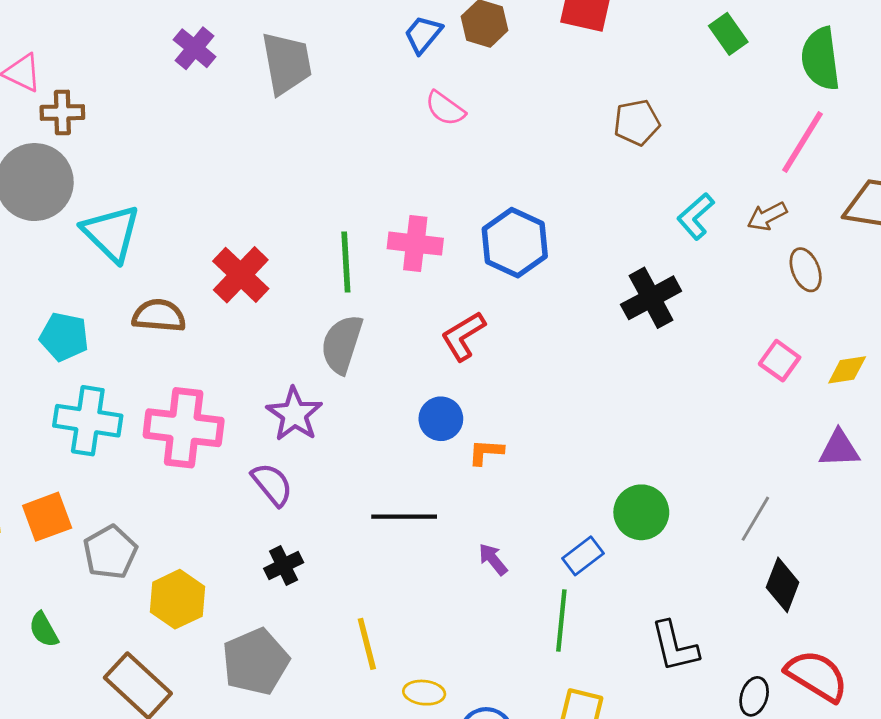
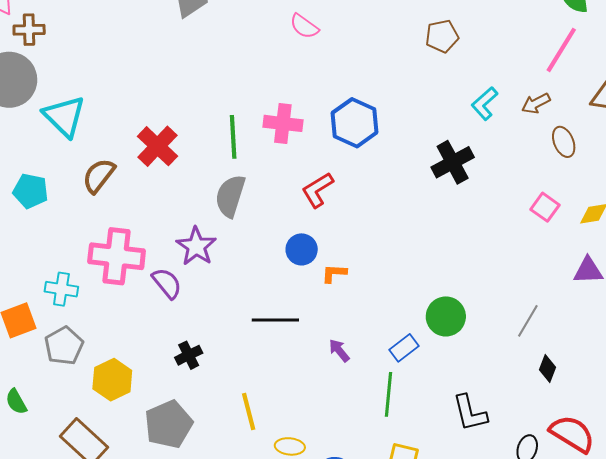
brown semicircle: (159, 316) -> (99, 176), turned -57
cyan cross: (88, 421) -> (61, 289), moved, size x0.7
purple semicircle: (272, 484) -> (167, 283), moved
black diamond: (783, 585) -> (548, 369), size x0.7

